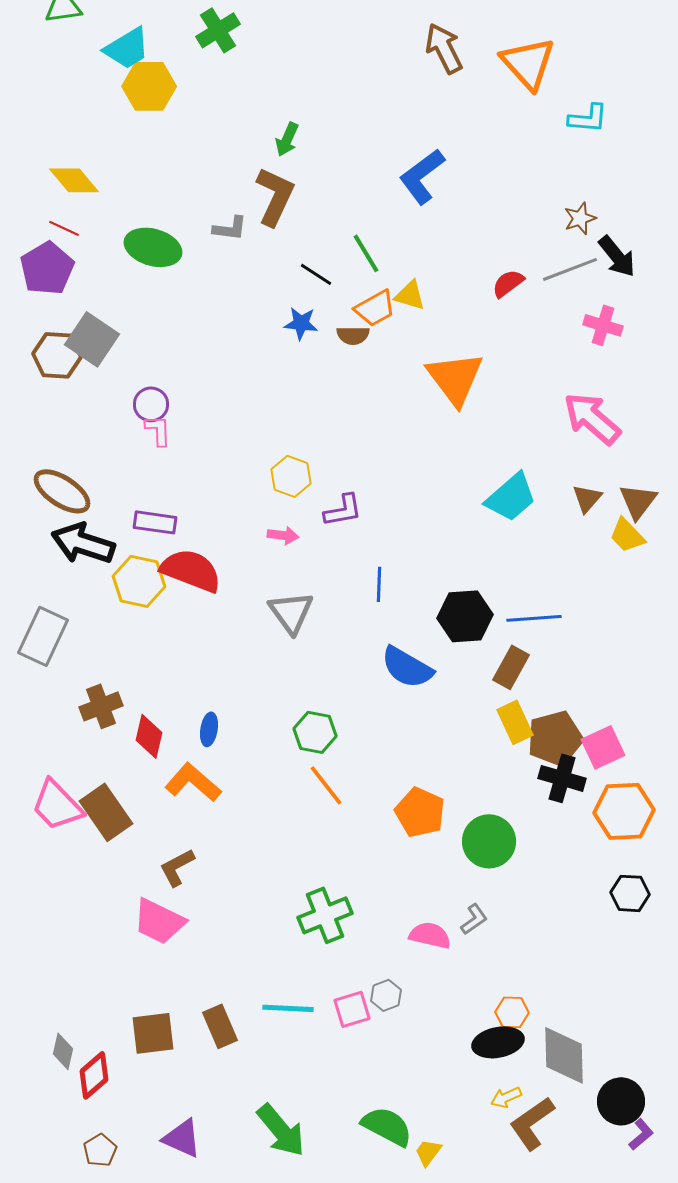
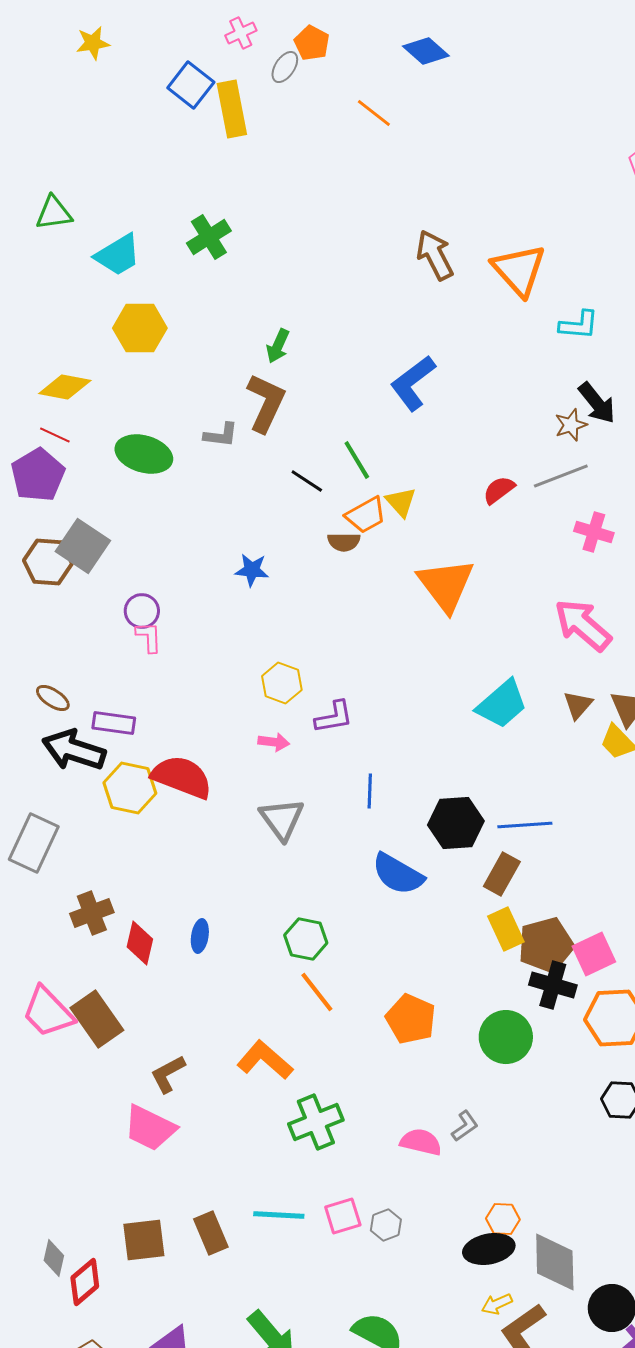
yellow hexagon: (149, 86) -> (140, 328), moved
yellow diamond: (74, 180) -> (65, 387), turned -39
black arrow: (617, 256) -> (597, 403), moved
yellow triangle: (410, 295) -> (401, 502), turned 32
blue star: (301, 323) -> (252, 570), moved
brown ellipse: (62, 491) -> (53, 698), size x0.6
purple rectangle: (155, 522) -> (114, 723), moved
orange L-shape: (193, 782) -> (265, 1060), moved
green circle: (489, 841) -> (506, 1037), moved
gray hexagon: (386, 995) -> (386, 1225), moved

